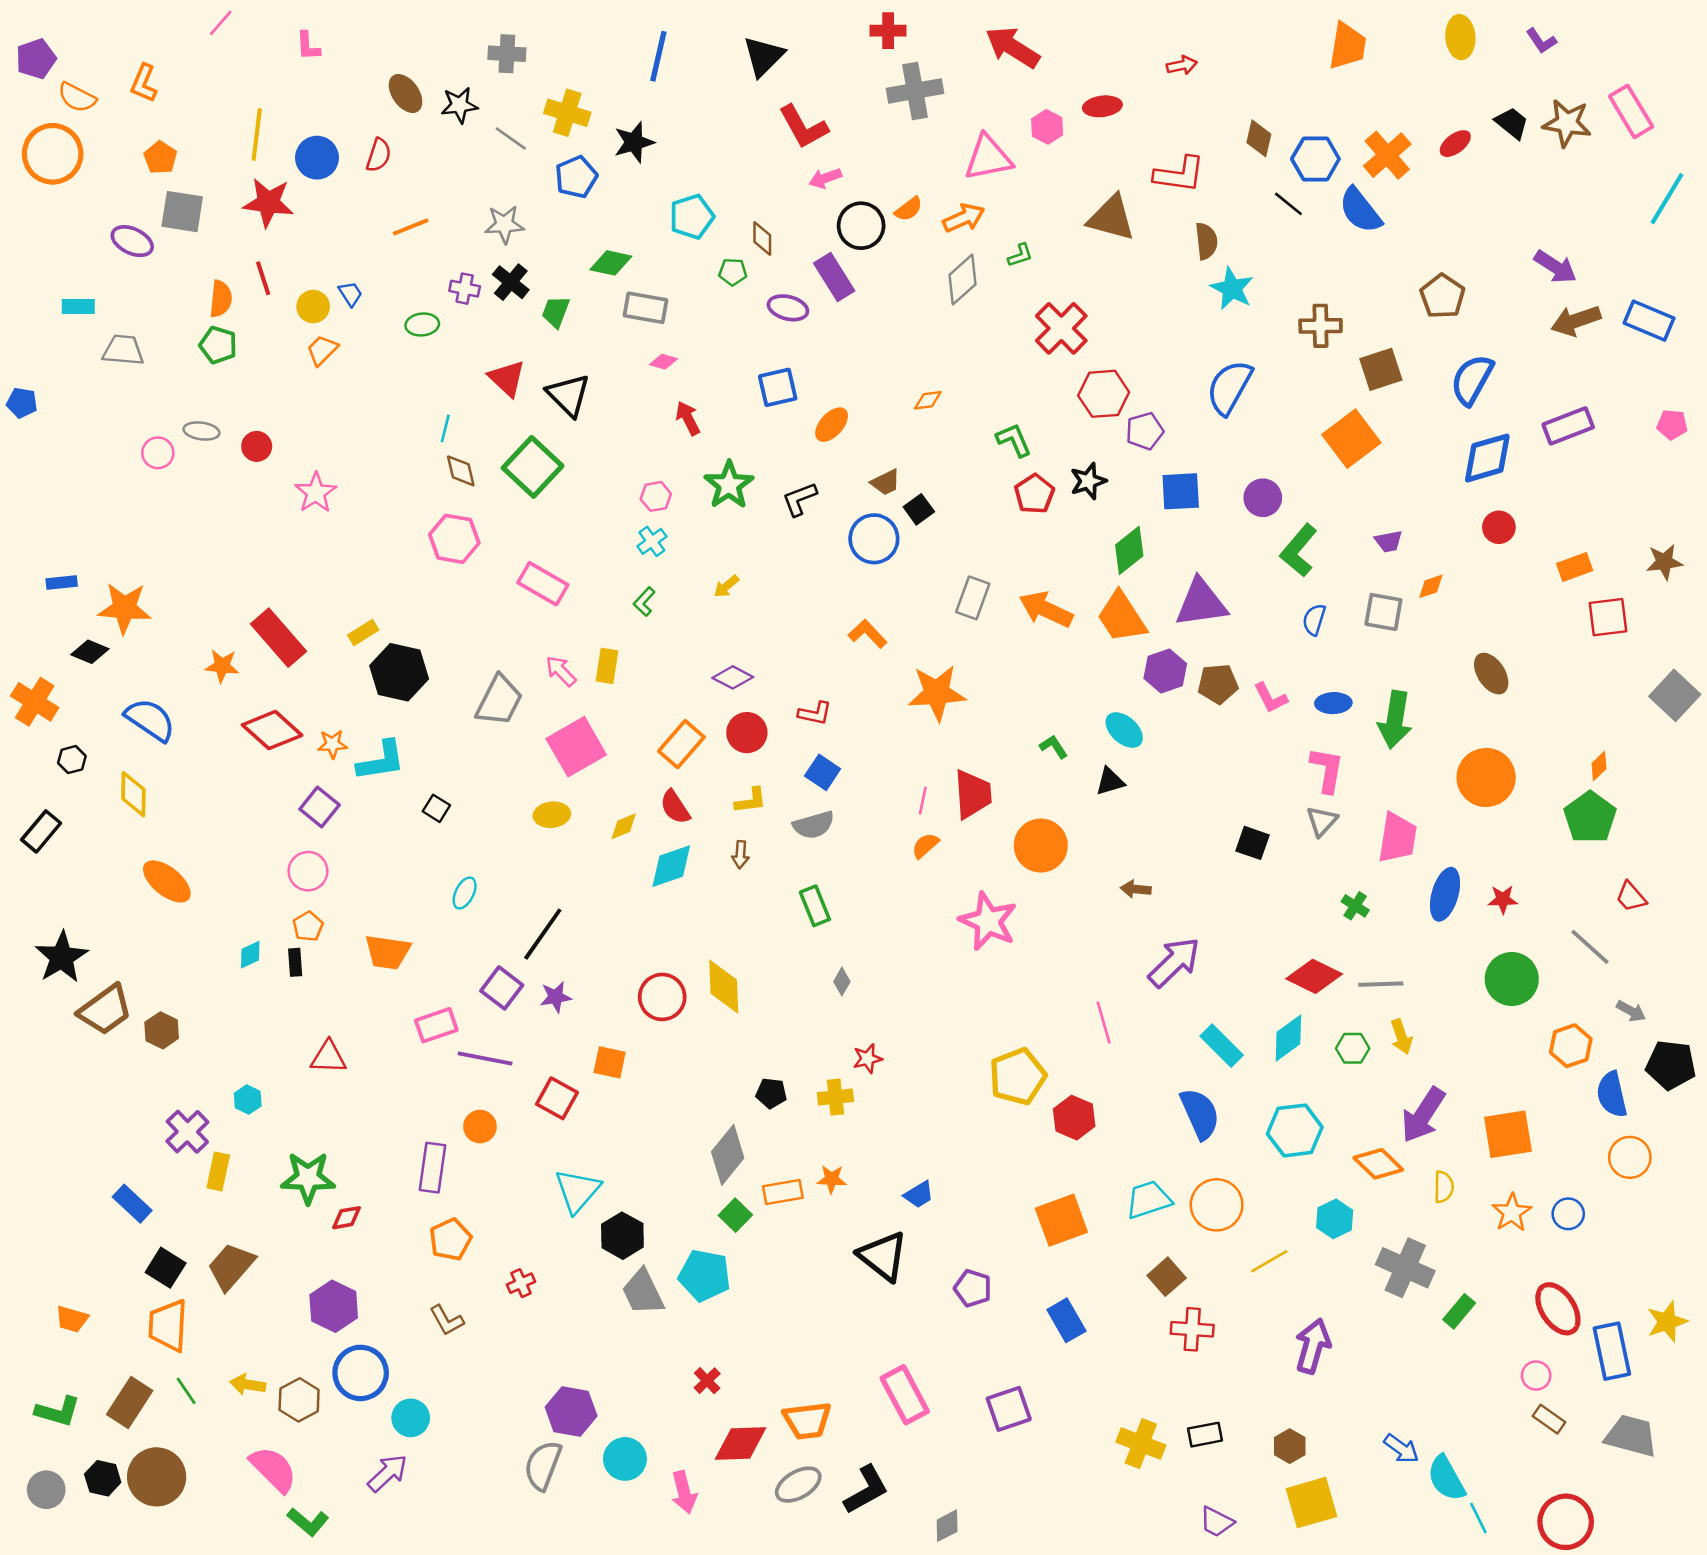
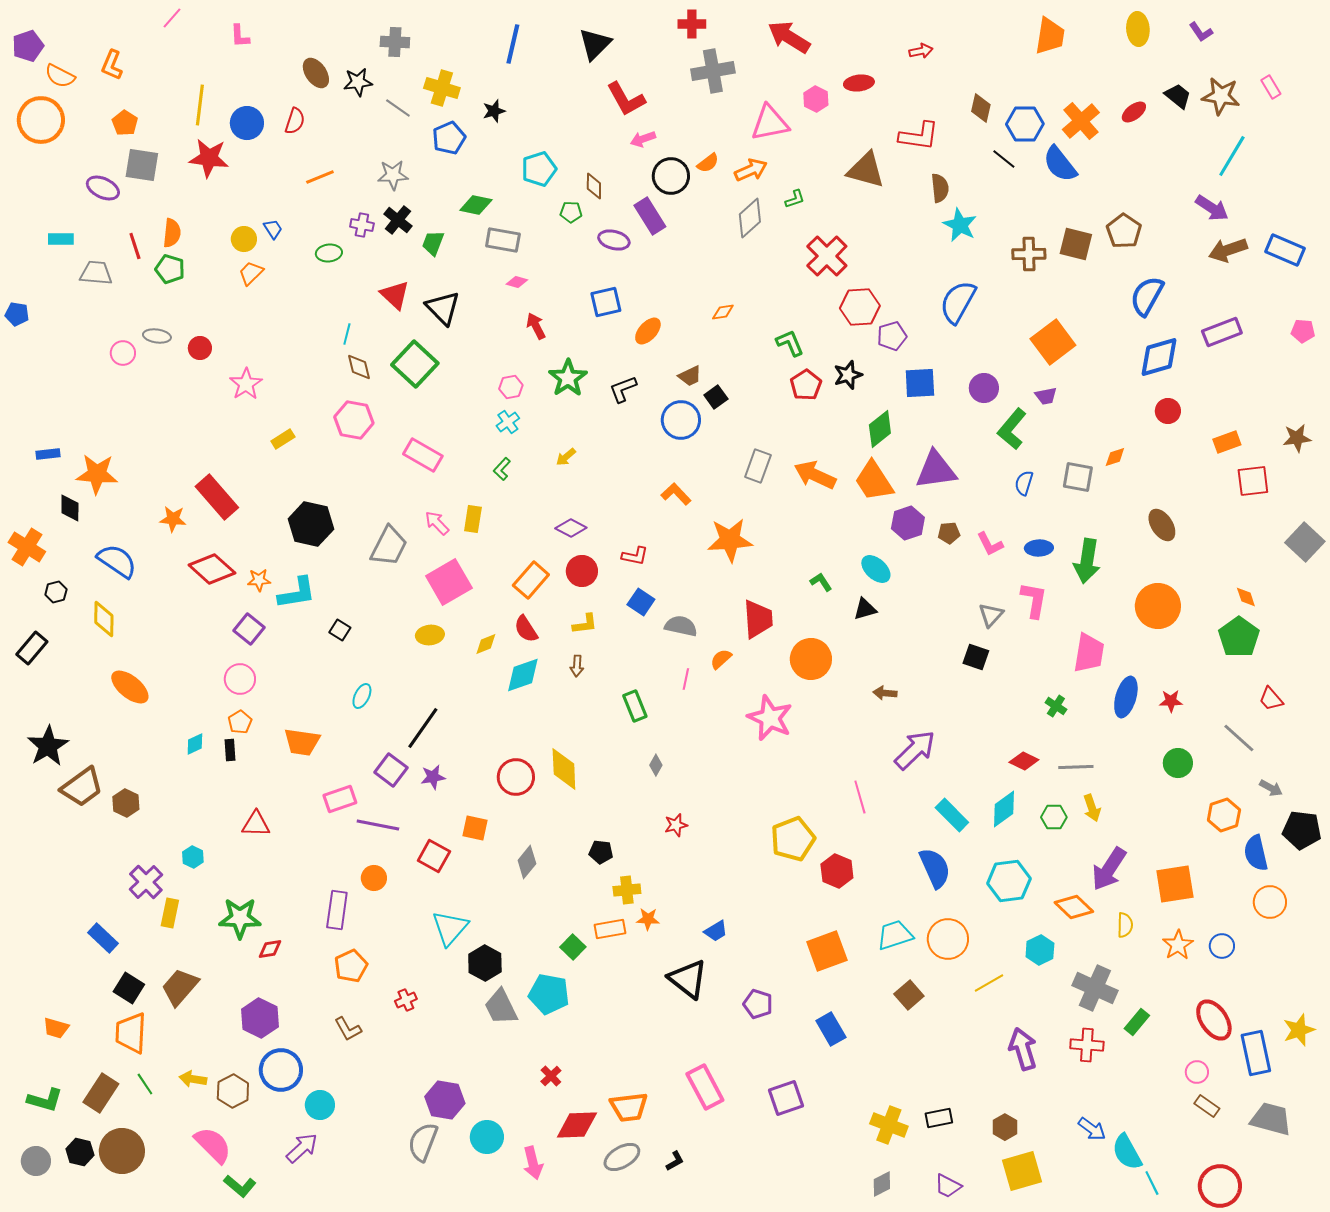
pink rectangle: (1631, 111) -> (1271, 87), size x0.6
black star: (634, 142) -> (494, 111), size x0.7
cyan line: (1667, 199) -> (1232, 156), moved
red line: (263, 278) -> (135, 246), moved
brown square: (1381, 369) -> (1076, 244), moved, turned 32
purple trapezoid: (1389, 541) -> (1046, 396), moved
yellow rectangle: (363, 632) -> (283, 439), moved
black diamond: (90, 652) -> (70, 508), turned 68
brown pentagon: (1218, 684) -> (949, 533), size x0.7
orange diamond: (1599, 766) -> (1246, 597), turned -65
pink line: (923, 801) -> (686, 679), moved
gray triangle: (1322, 821) -> (991, 615), moved
gray semicircle: (814, 825) -> (681, 626), moved, turned -152
red diamond: (1314, 976) -> (1024, 761), size x0.7
green circle: (1512, 979) -> (1178, 763), size x0.7
yellow cross: (835, 1097) -> (627, 890), moved
gray diamond: (728, 1155) -> (527, 862), moved, size x0.7
red cross: (1192, 1329) -> (1087, 1045), moved
purple arrow: (1313, 1346) -> (1023, 1049), turned -33
black L-shape: (866, 1490) -> (675, 1161), size x0.5
gray diamond: (947, 1526) -> (882, 1184), moved

